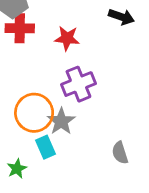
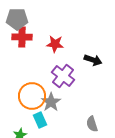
black arrow: (121, 17) -> (93, 60), moved
purple cross: (78, 84) -> (63, 76), turned -30

